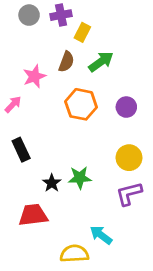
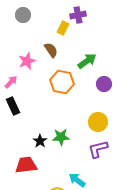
purple cross: (61, 15) -> (78, 15), moved
brown semicircle: (66, 62) -> (51, 50), turned -56
green arrow: (101, 62) -> (87, 61), moved
purple circle: (126, 107) -> (104, 84), moved
black rectangle: (21, 150) -> (13, 106), moved

